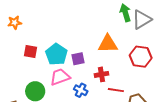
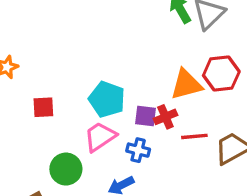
orange triangle: (108, 44) -> (186, 84), moved
cyan pentagon: (56, 54) -> (107, 99), moved
purple square: (78, 59) -> (145, 116), moved, turned 32

